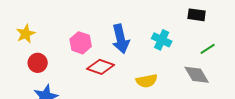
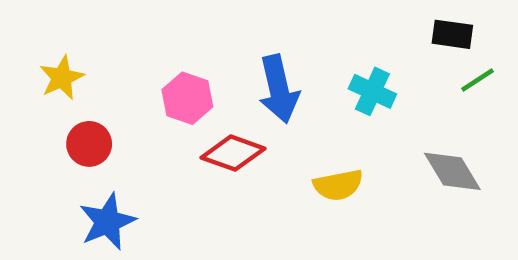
green line: (208, 49) -> (478, 80), moved

